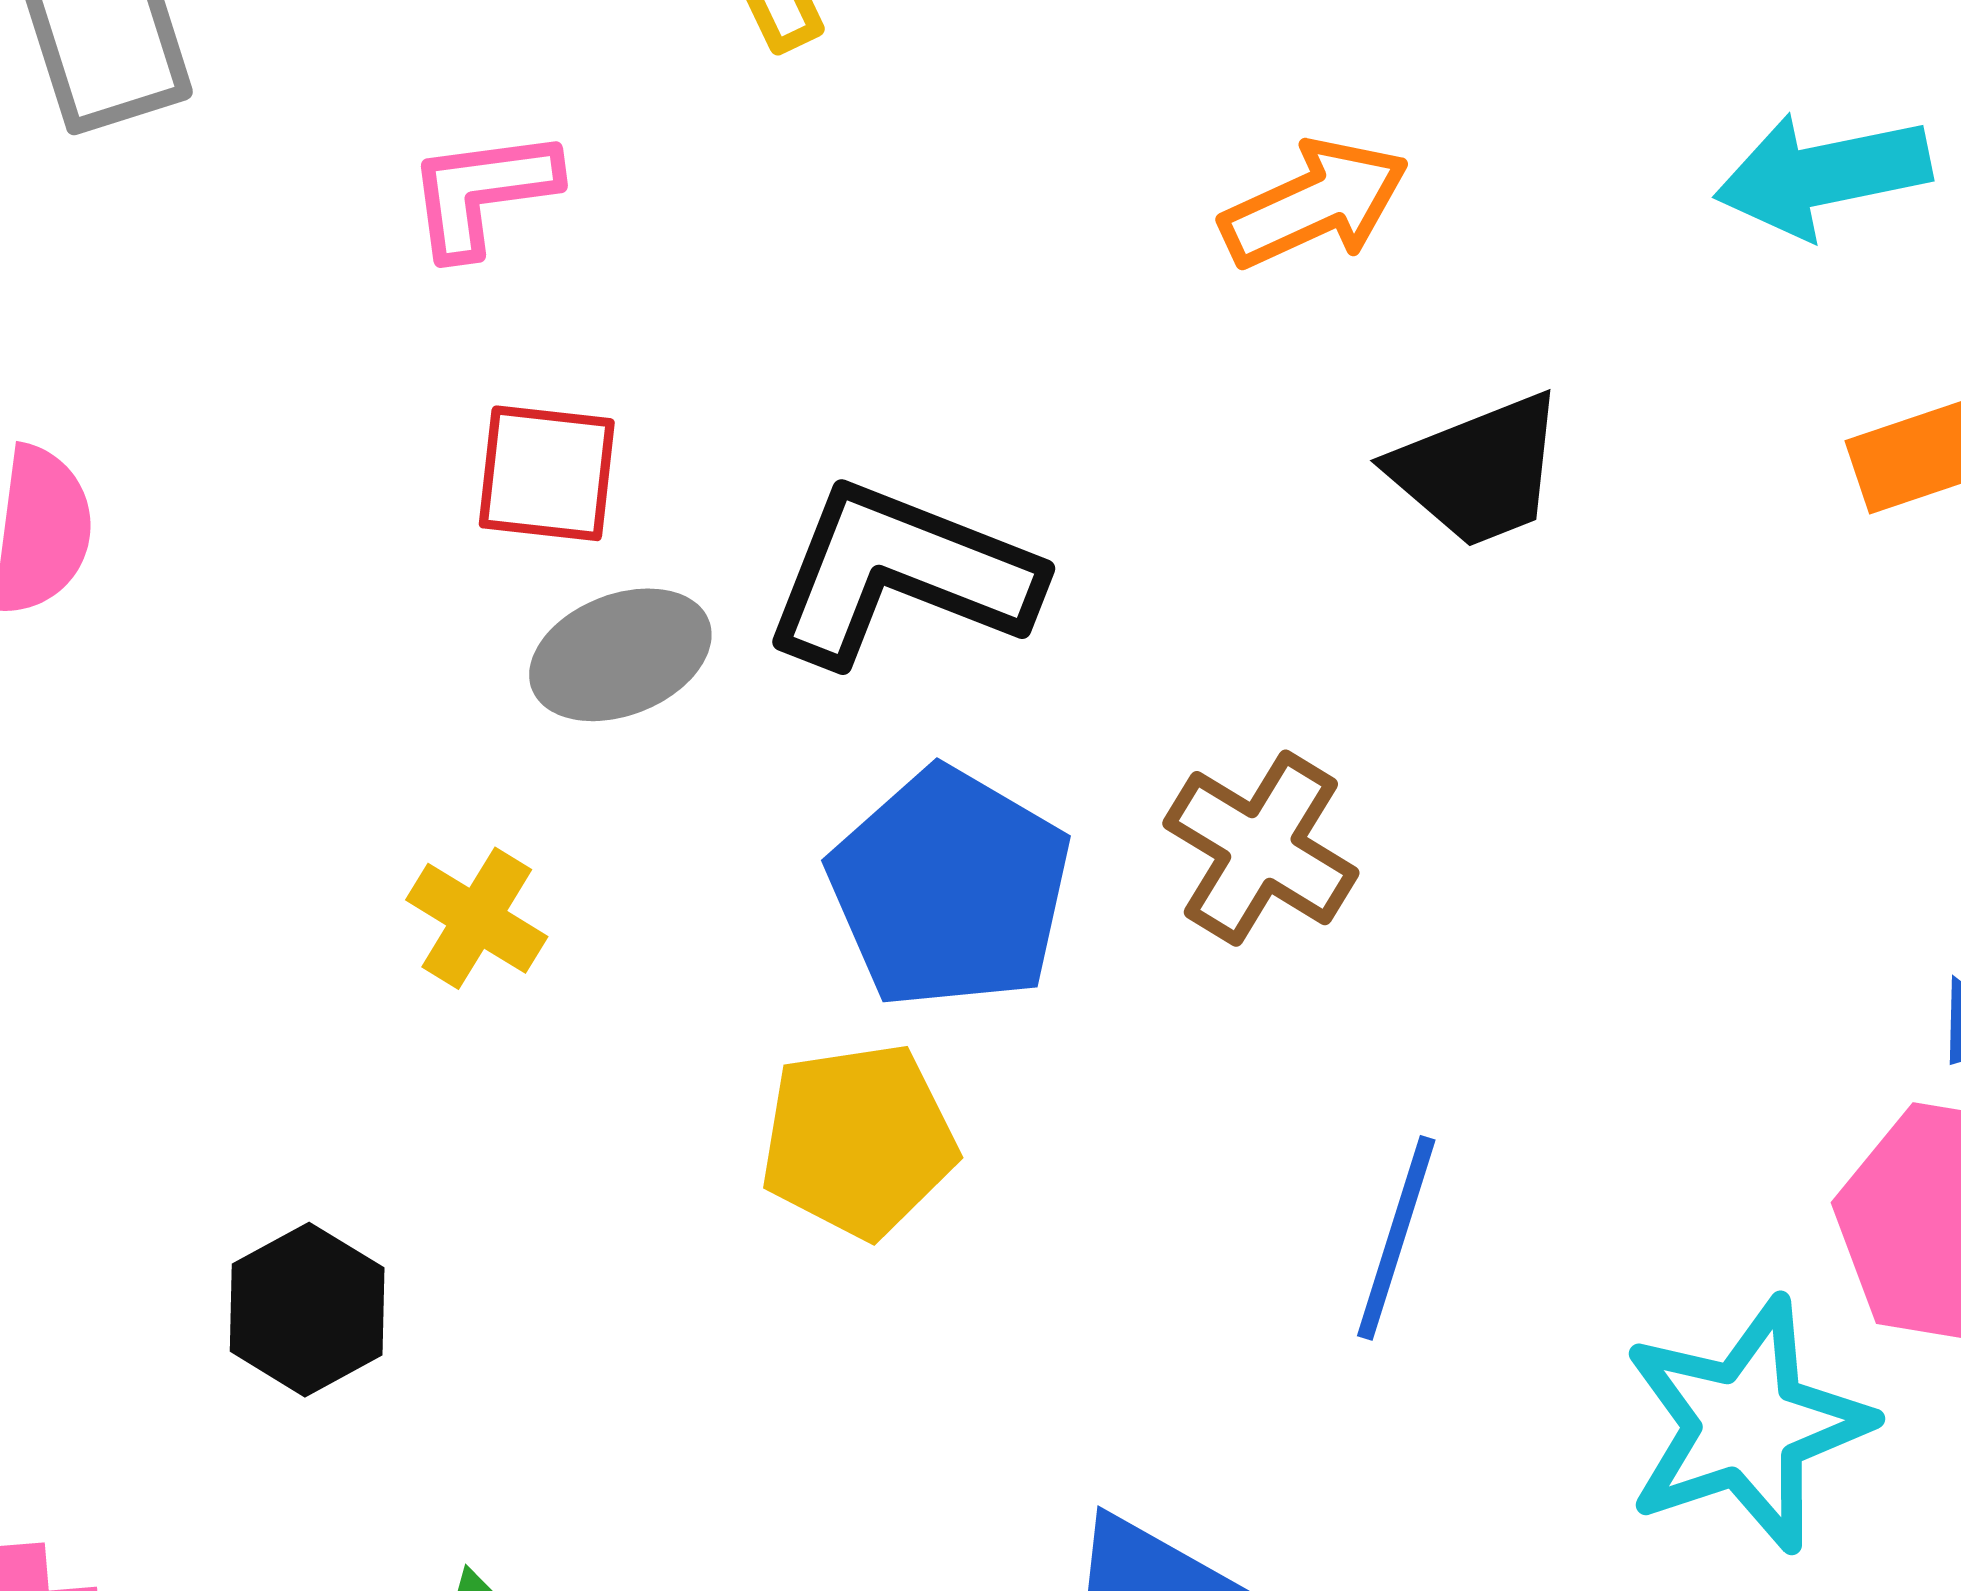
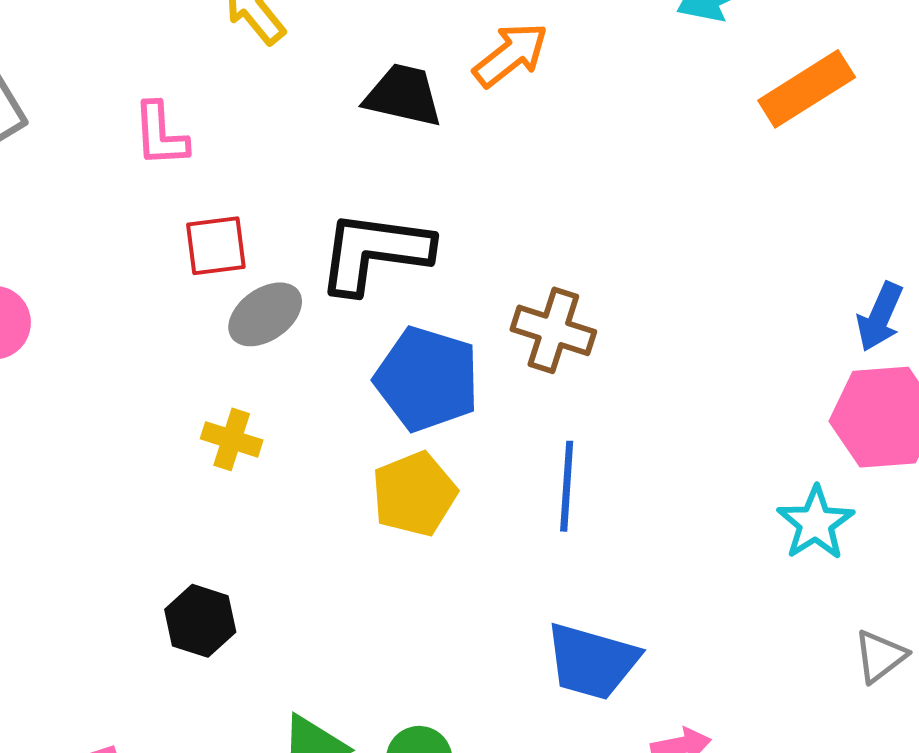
pink L-shape: (483, 193) -> (160, 134), turned -72
black trapezoid: (1478, 471) -> (403, 95), moved, turned -132
blue line: (1396, 1238) -> (567, 486), moved
cyan star: (1746, 1425) -> (816, 523), size x0.7

